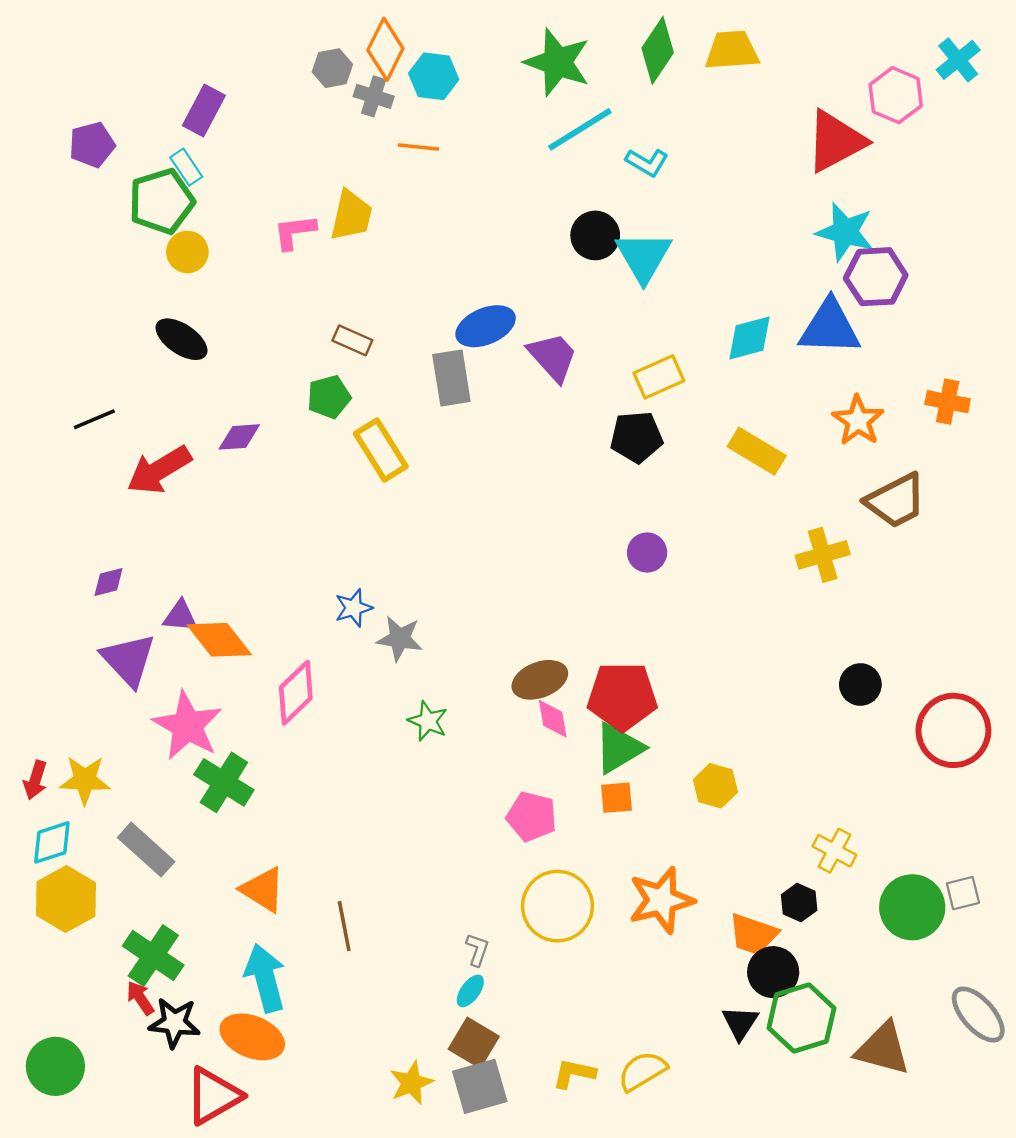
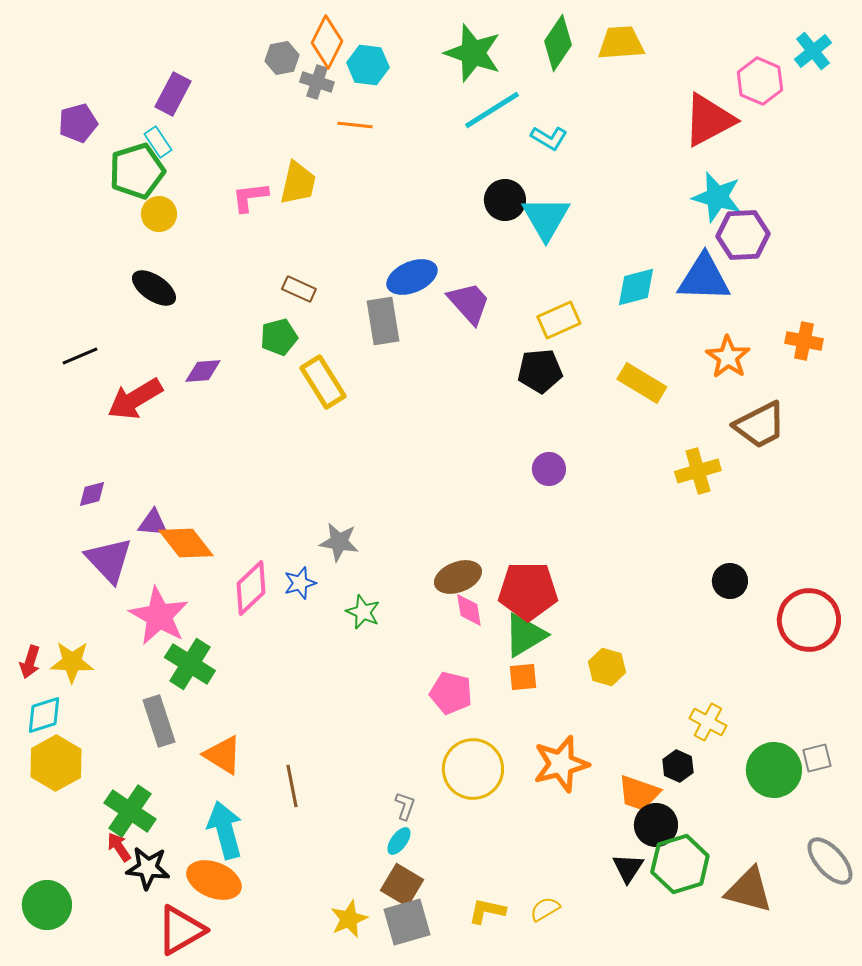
blue star: (354, 608) -> (300, 583), moved
gray rectangle: (146, 850) -> (159, 721), moved, turned 30
yellow semicircle: (642, 1071) -> (545, 909), size x0.7

